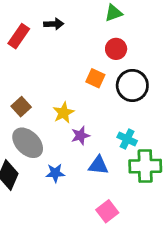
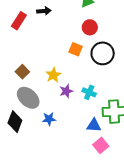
cyan cross: (127, 139) -> (89, 92), moved
blue triangle: (98, 165) -> (94, 125), moved
pink square: (107, 211) -> (101, 145), moved

